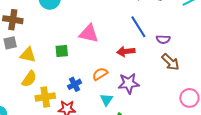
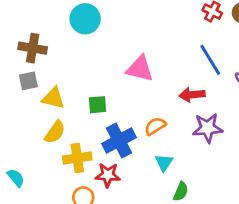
green square: (62, 51) -> (97, 105), moved
purple star: (129, 83) -> (208, 128), moved
blue cross: (75, 84) -> (119, 141), size x1.6

